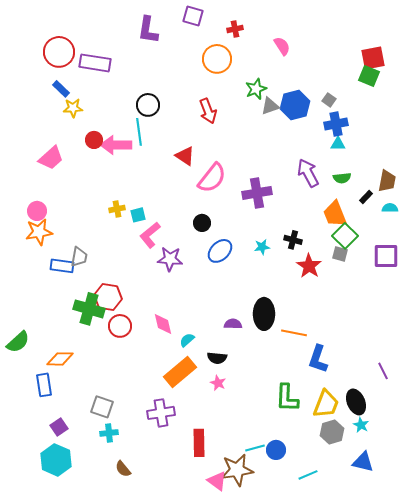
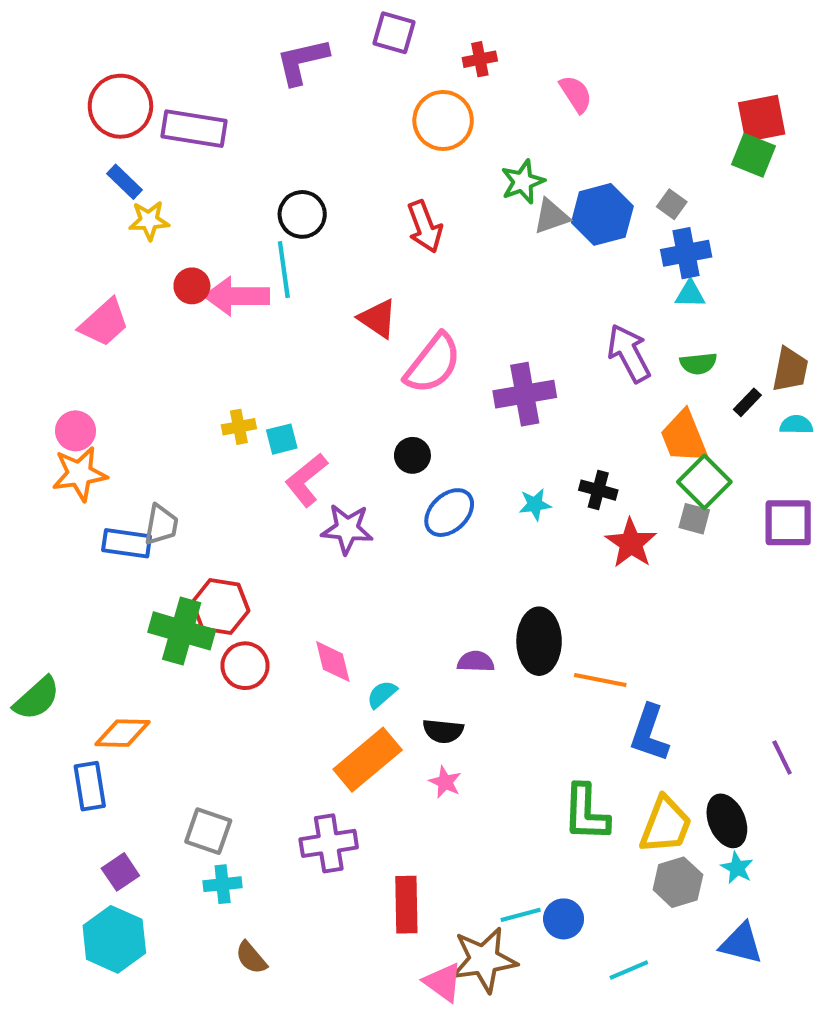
purple L-shape: (148, 30) -> (302, 61), turned 68

